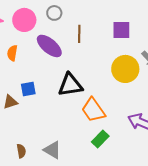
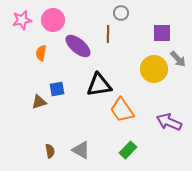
gray circle: (54, 13) -> (121, 13), moved
purple square: (121, 30) -> (162, 33), moved
green rectangle: (100, 139) -> (128, 150), moved

